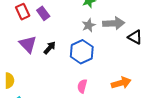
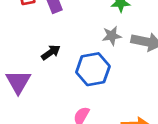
purple triangle: (28, 44) -> (18, 82), moved

